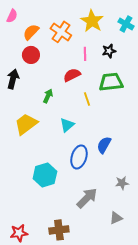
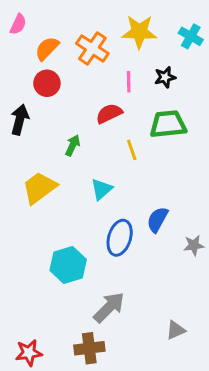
yellow star: (92, 21) -> (139, 32), turned -30
gray star: (122, 183) -> (194, 245), moved
gray arrow: (87, 198) -> (109, 307), moved

